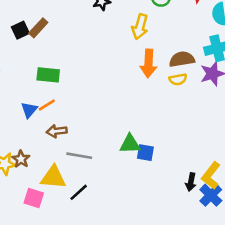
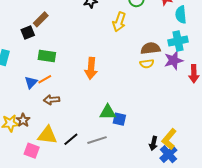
black square: (20, 30) -> (28, 33), moved
orange arrow: (149, 63) -> (91, 68), moved
gray line: (79, 156) -> (97, 140), moved, turned -30
black line: (79, 192) -> (71, 139), moved

